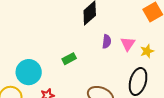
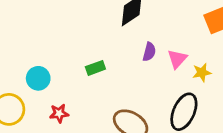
cyan circle: (29, 72) -> (38, 78), size x0.7

